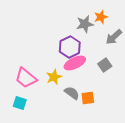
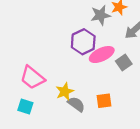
pink ellipse: (75, 63) -> (102, 55), moved
yellow star: (54, 77) -> (65, 91), moved
gray semicircle: (72, 93) -> (76, 104), moved

